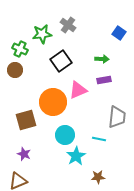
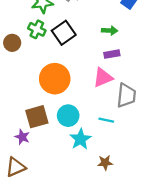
green cross: (20, 49) -> (37, 29), moved
pink triangle: (78, 90) -> (103, 78), moved
brown square: (26, 120) -> (37, 117), moved

